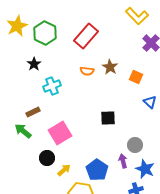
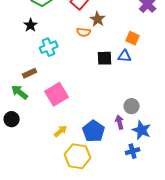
brown star: (110, 67) -> (98, 19), moved
blue triangle: (150, 102) -> (125, 56), moved, turned -40
black square: (108, 118) -> (105, 58), moved
black circle: (47, 158) -> (12, 119), moved

